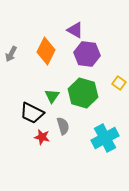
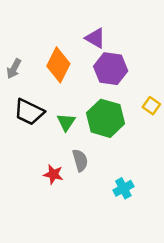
black trapezoid: (32, 113) -> (29, 112), moved
cyan cross: (105, 138) -> (123, 188), moved, size x0.6

